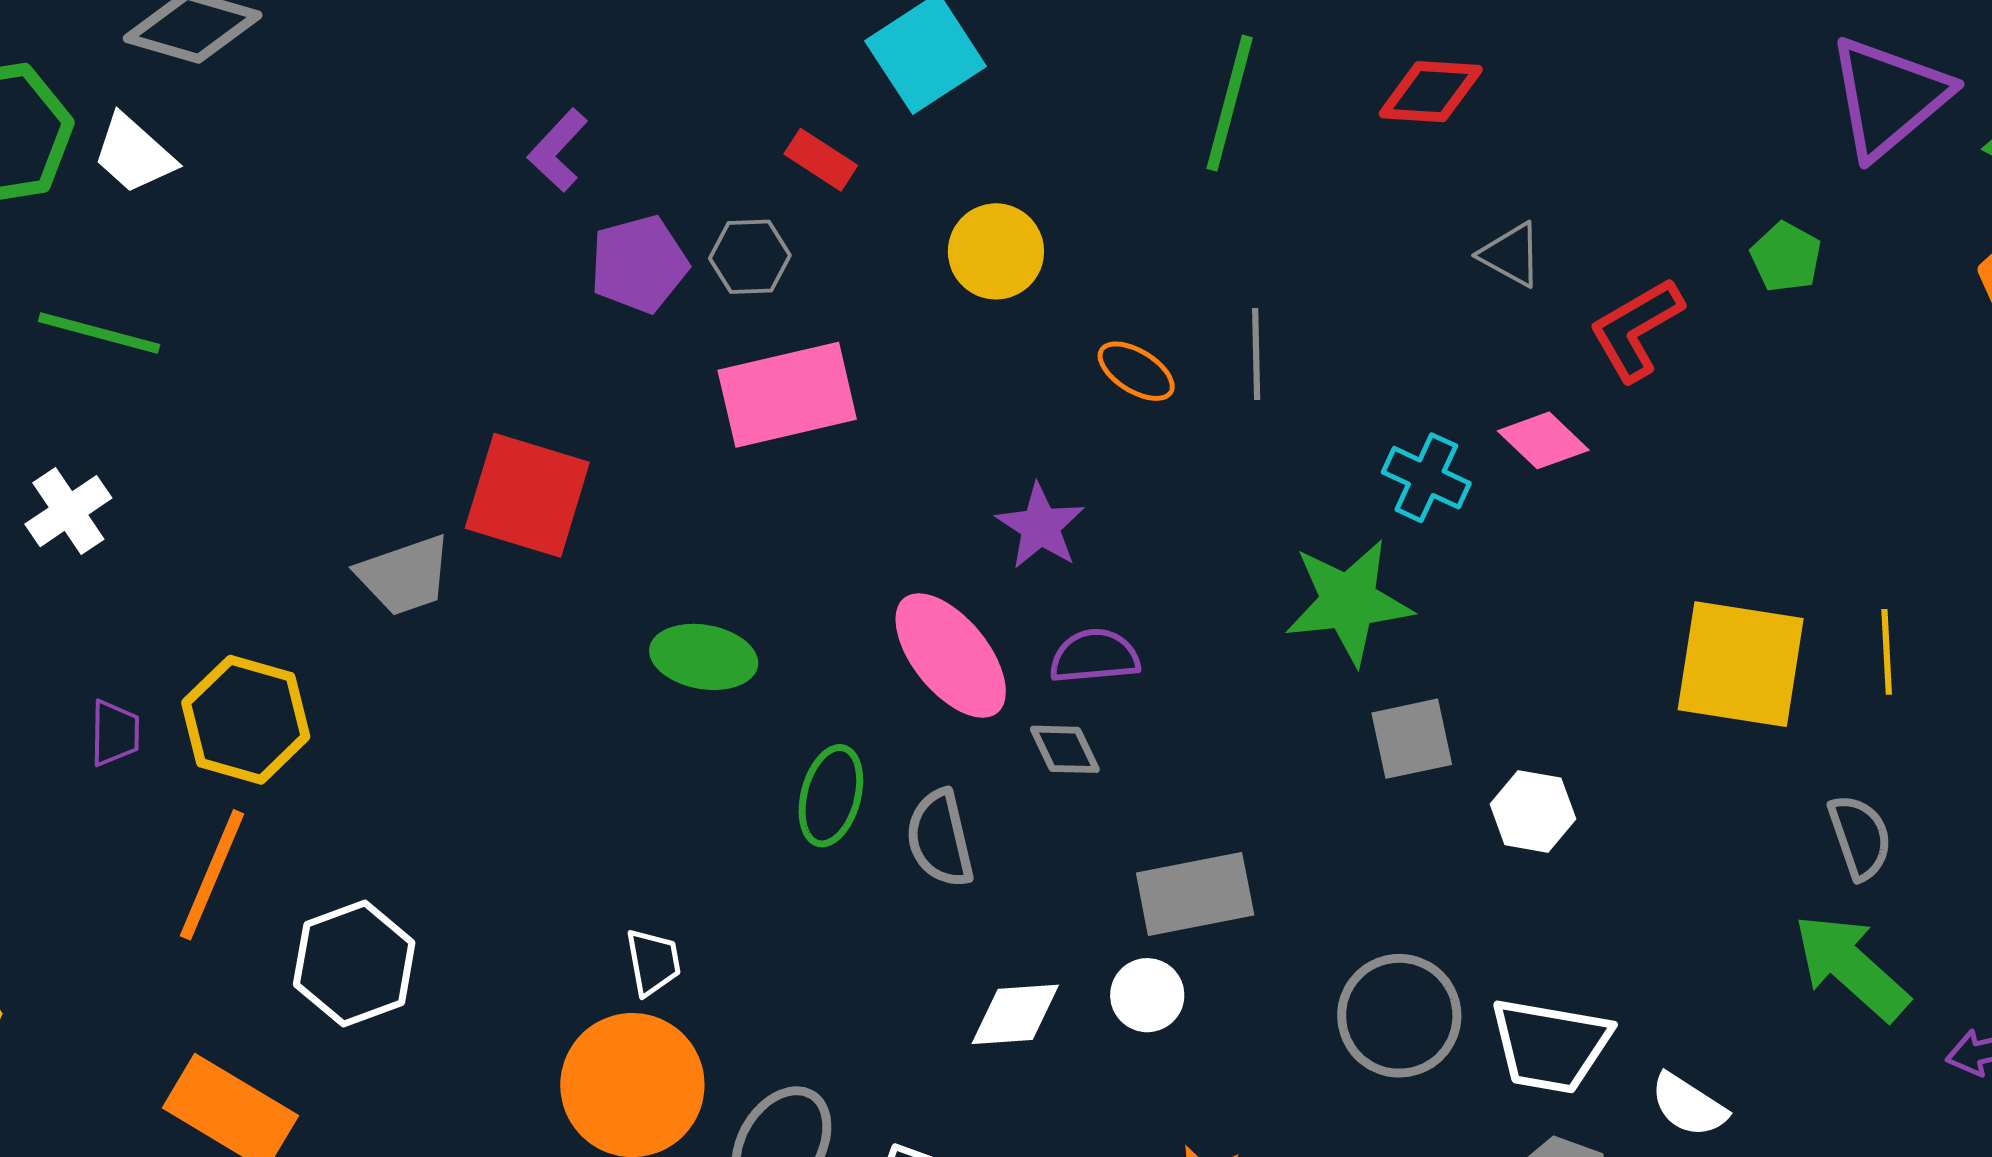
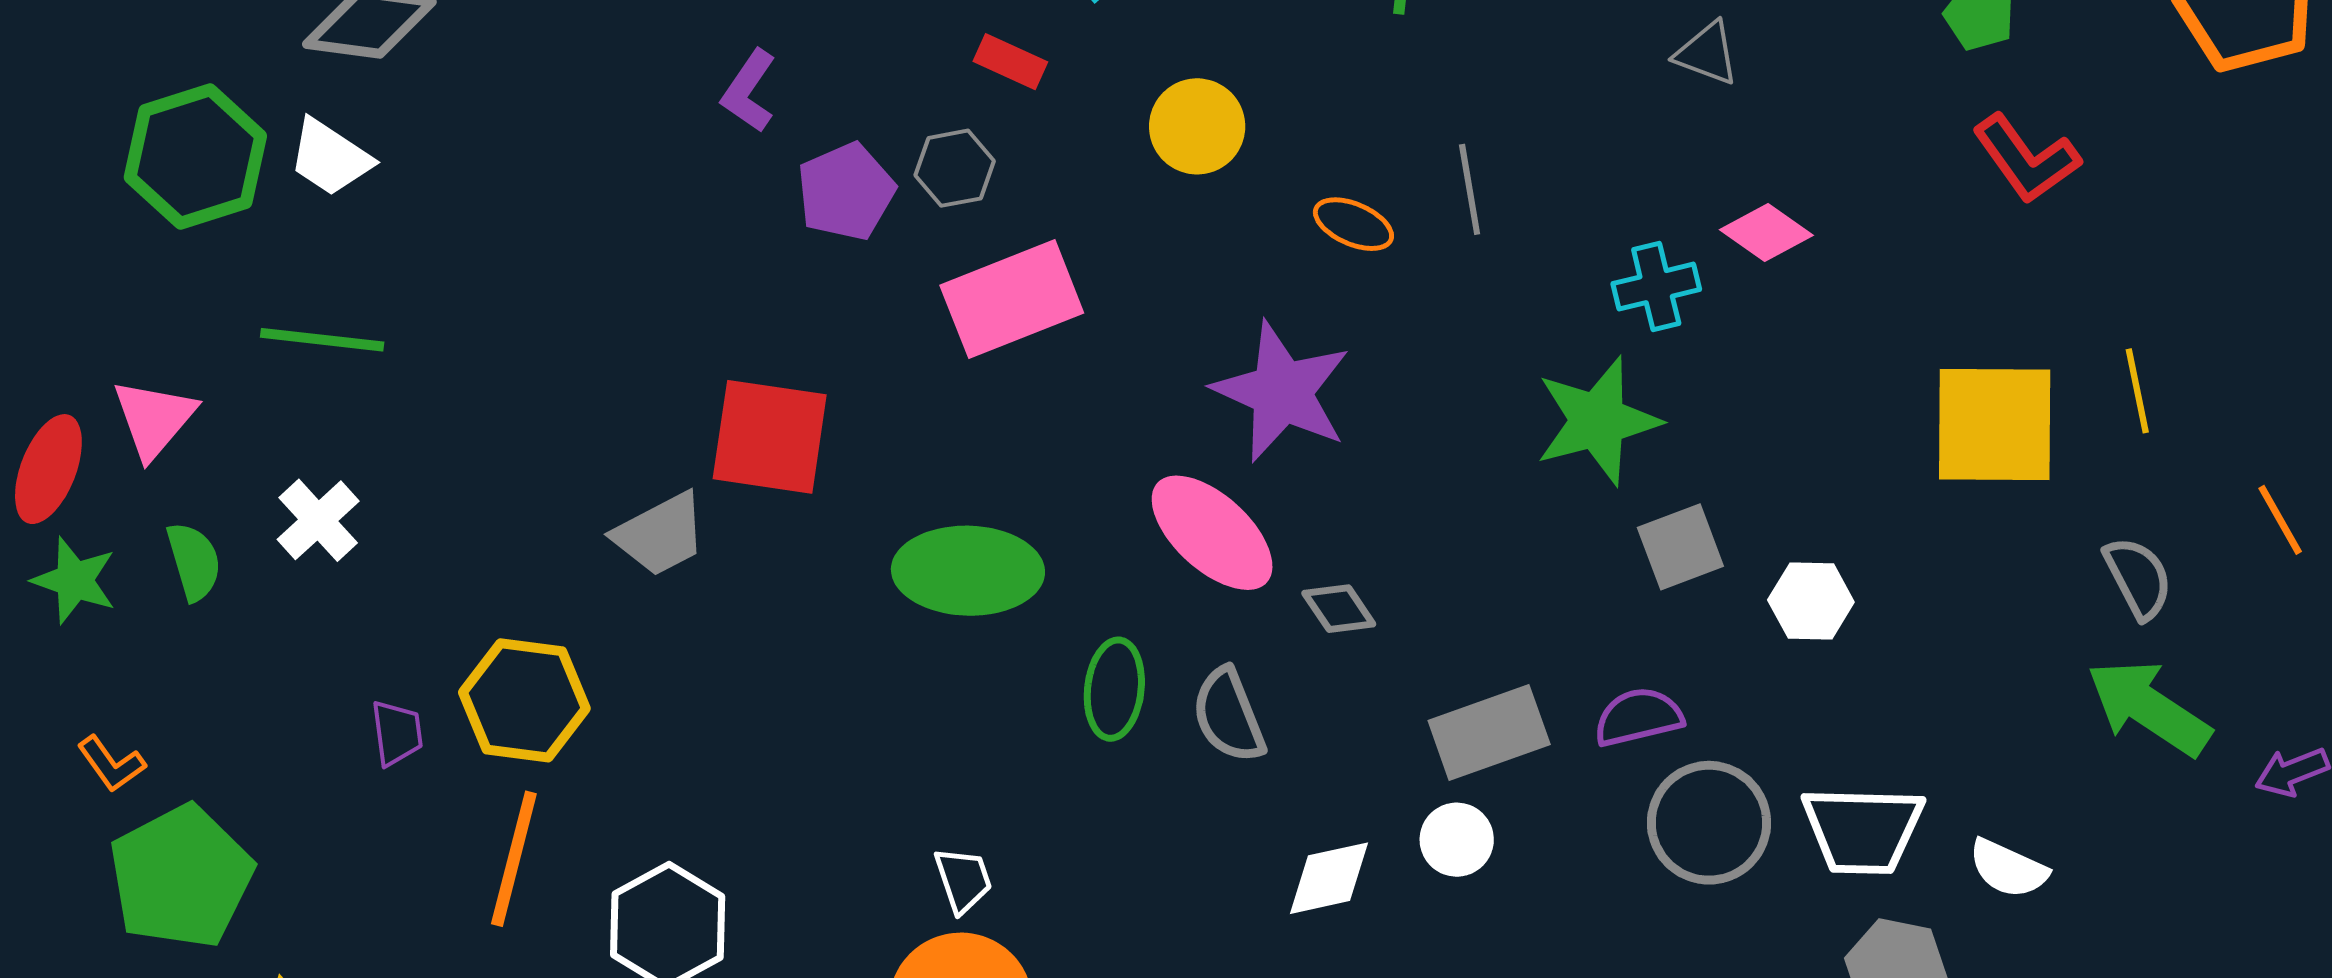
red L-shape: (1636, 329) -> (2026, 159), moved, turned -87
cyan cross: (1426, 478) -> (1656, 287), turned -30
purple star: (1040, 526) -> (1282, 392), size x1.6
purple semicircle: (1095, 656) -> (1638, 717), moved
green ellipse: (704, 657) -> (968, 571), size x1.4

